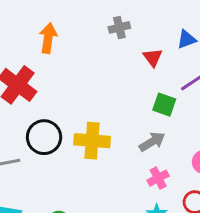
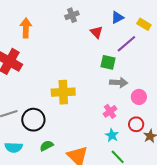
black circle: (44, 137) -> (33, 120), moved
gray arrow: (152, 142) -> (119, 83), moved, turned 42

